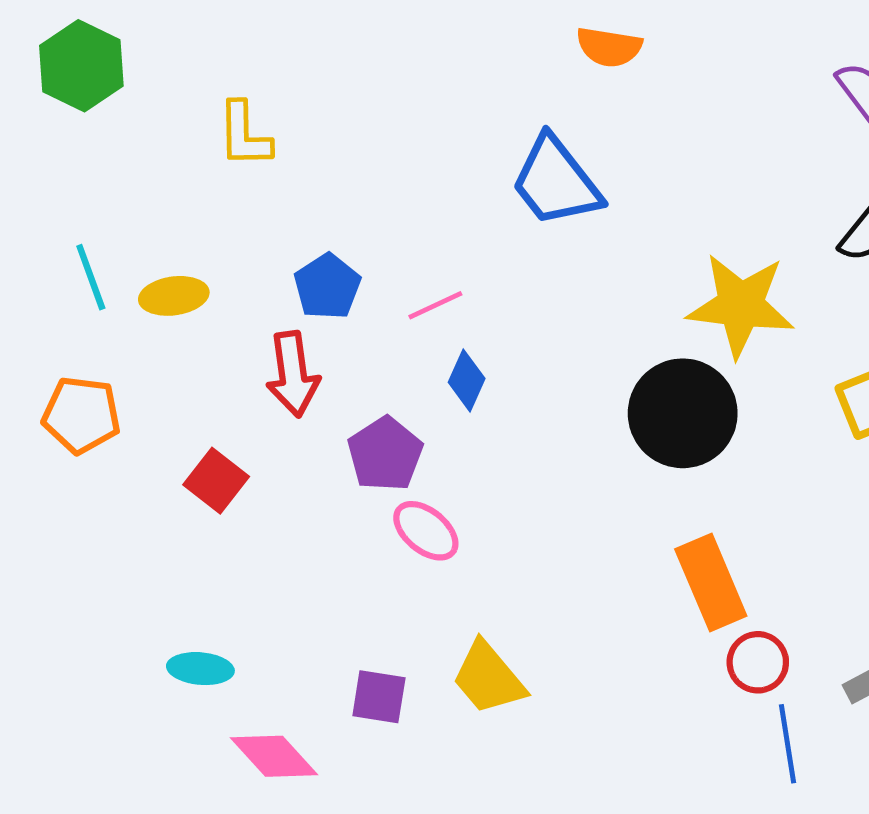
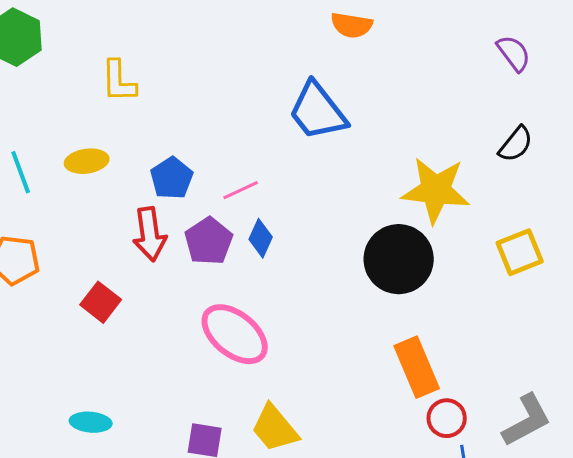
yellow ellipse: (174, 296) -> (87, 161), moved
purple pentagon: (385, 454) -> (209, 241), moved
pink ellipse: (426, 531) -> (235, 334), size x1.6

